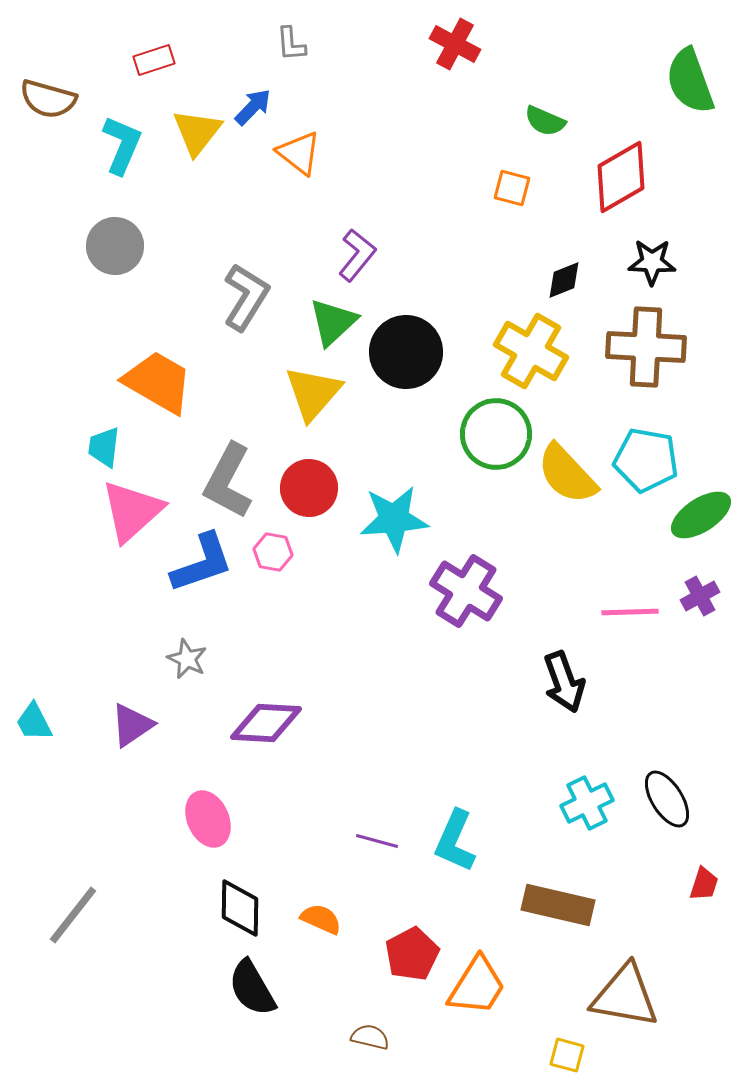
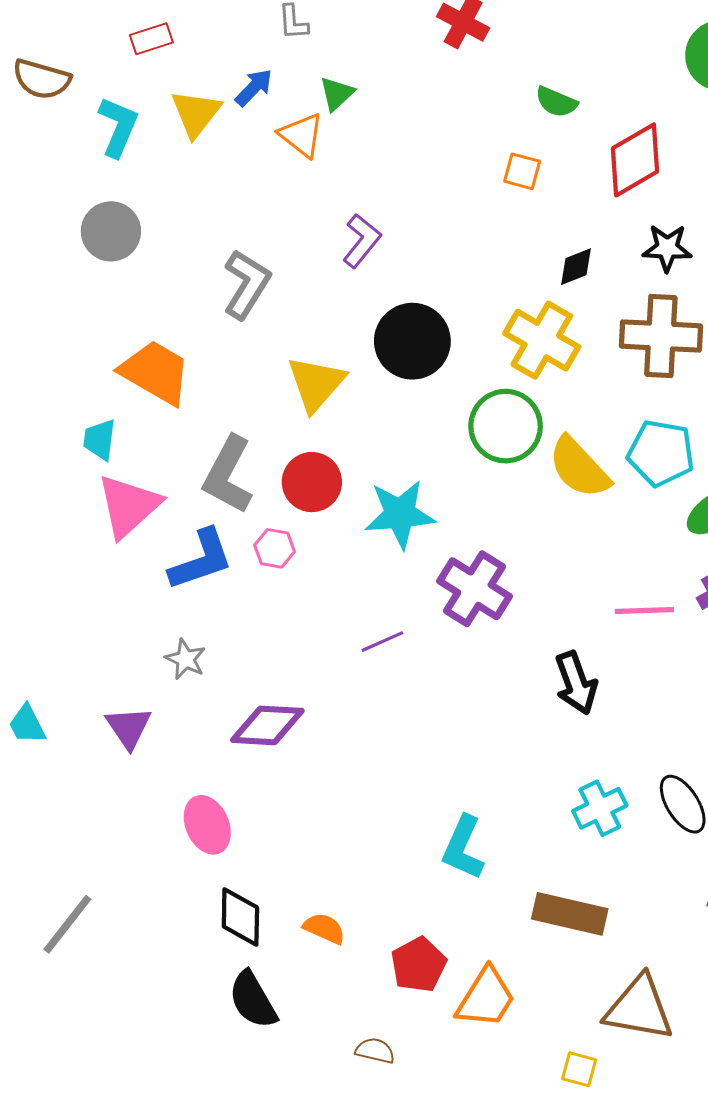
green triangle: (333, 322) -> (337, 94), moved, size x0.7
purple triangle: (132, 725) -> (129, 727), turned -30
purple line: (377, 841) -> (382, 642), moved, turned -39

